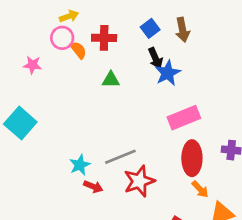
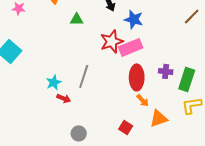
blue star: (168, 73) -> (134, 19), moved, turned -30
gray line: (120, 157) -> (84, 76), turned -50
red star: (139, 181) -> (112, 41), moved

